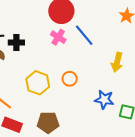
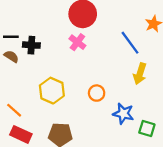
blue line: (84, 35) -> (130, 43), moved
orange circle: (70, 79) -> (97, 93), moved

